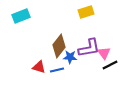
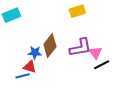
blue star: (70, 57) -> (35, 53), moved
blue line: (57, 70) -> (23, 76), moved

